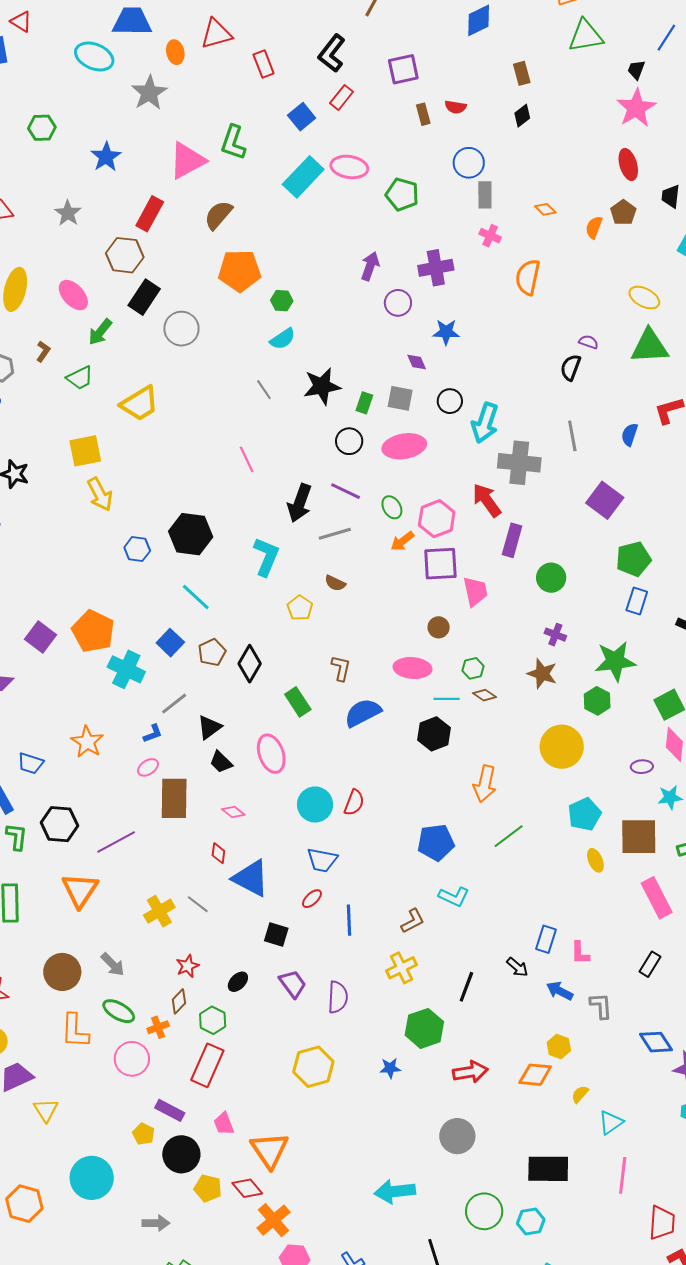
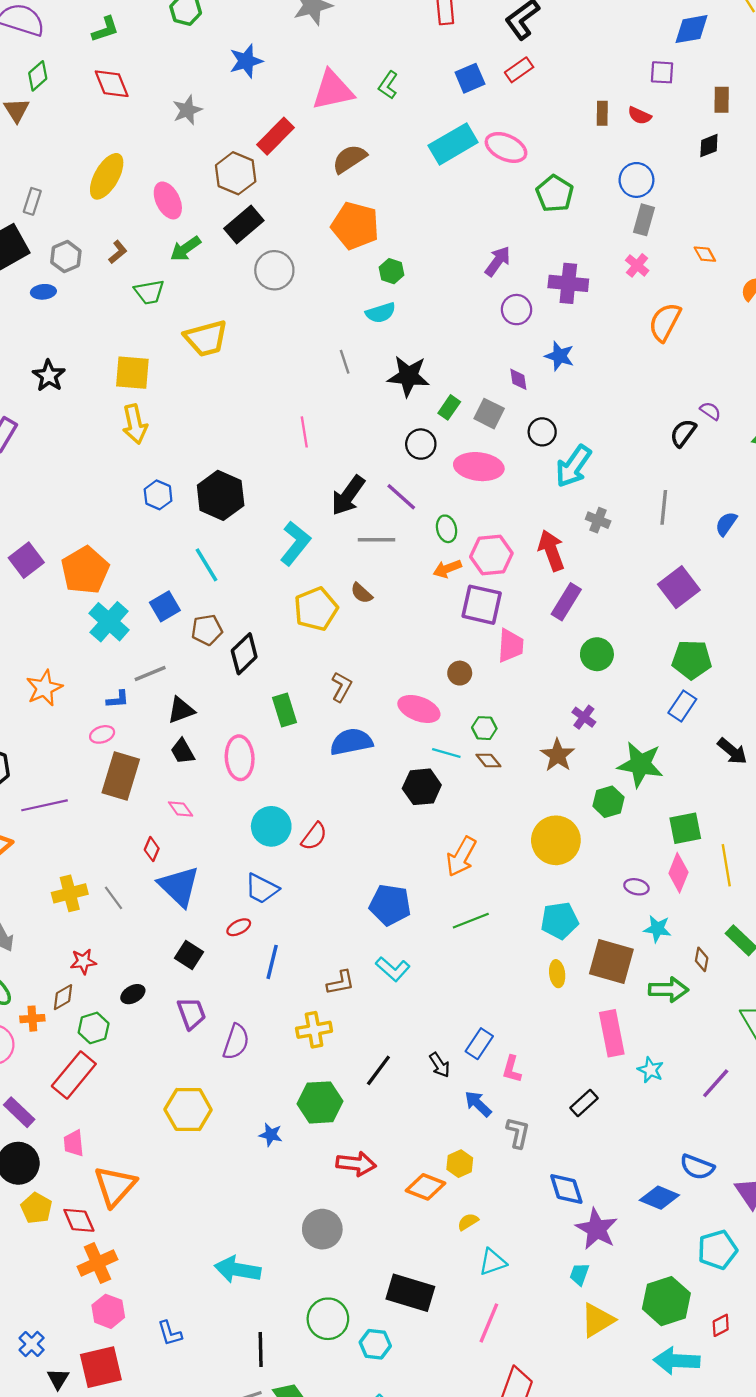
purple square: (403, 69) -> (662, 72), moved, size x0.7
green L-shape: (233, 143) -> (388, 85), size x0.7
gray cross: (519, 463) -> (598, 520), size x0.5
yellow pentagon: (300, 608) -> (316, 609), size x1.5

